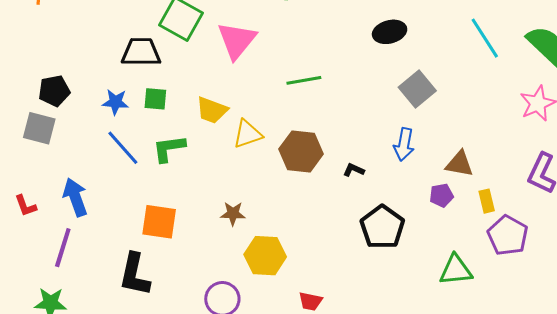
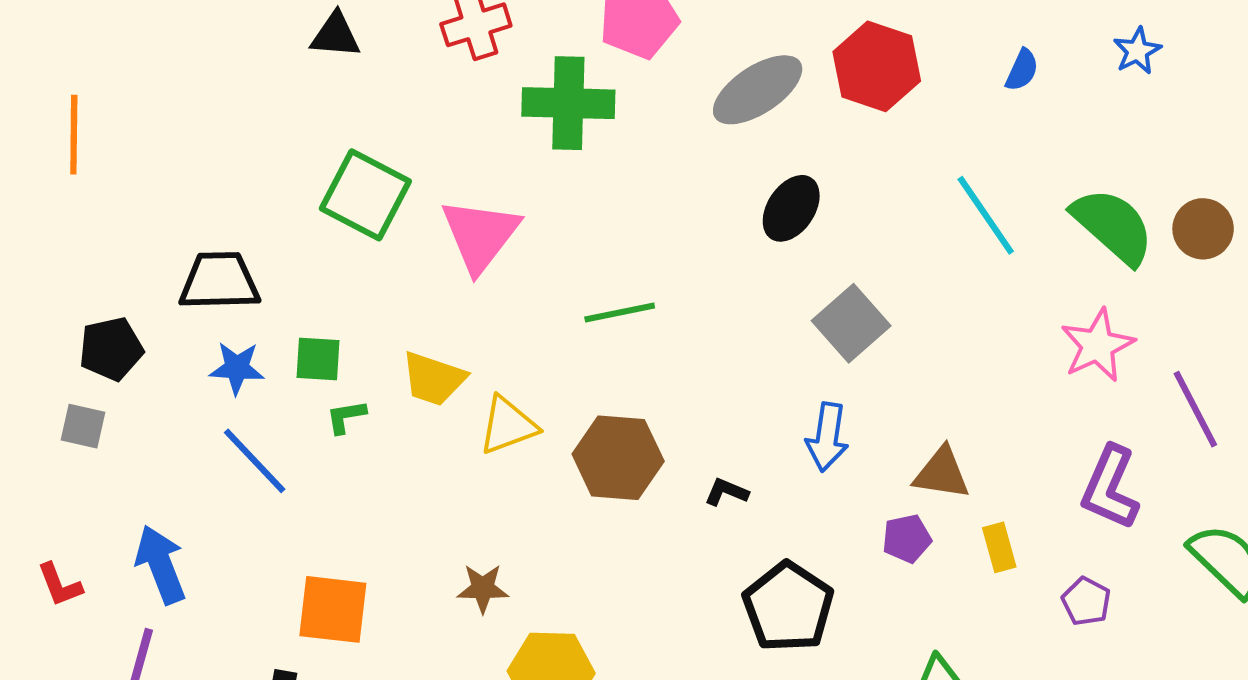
black ellipse: (390, 32) -> (791, 208), turned -40
black trapezoid: (141, 52) -> (219, 281), moved
gray square: (39, 128) -> (83, 426), size x0.7
green L-shape: (169, 148) -> (346, 417), moved, size x0.6
purple pentagon: (508, 235) -> (1086, 601), moved, size x0.6

